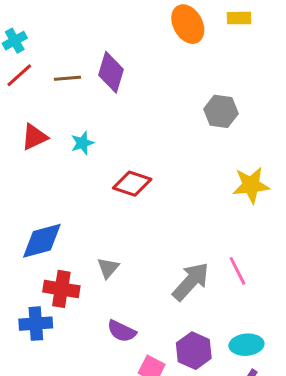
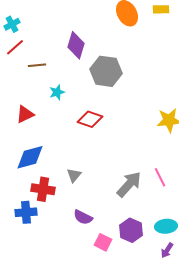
brown line: (67, 78) -> (37, 65), moved
gray hexagon: (221, 111) -> (106, 71), moved, size x1.4
red triangle: (34, 137) -> (25, 114), moved

